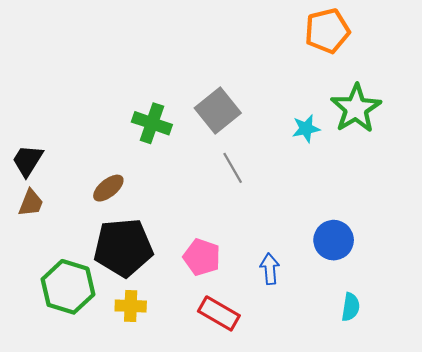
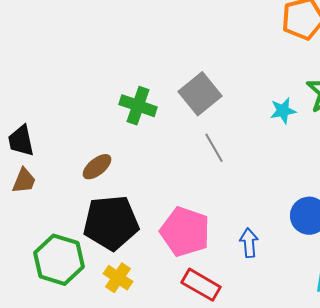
black trapezoid: (28, 160) -> (21, 141), turned -44
pink pentagon: (202, 257) -> (185, 232), size x1.4
yellow cross: (131, 306) -> (118, 278), turned 32

